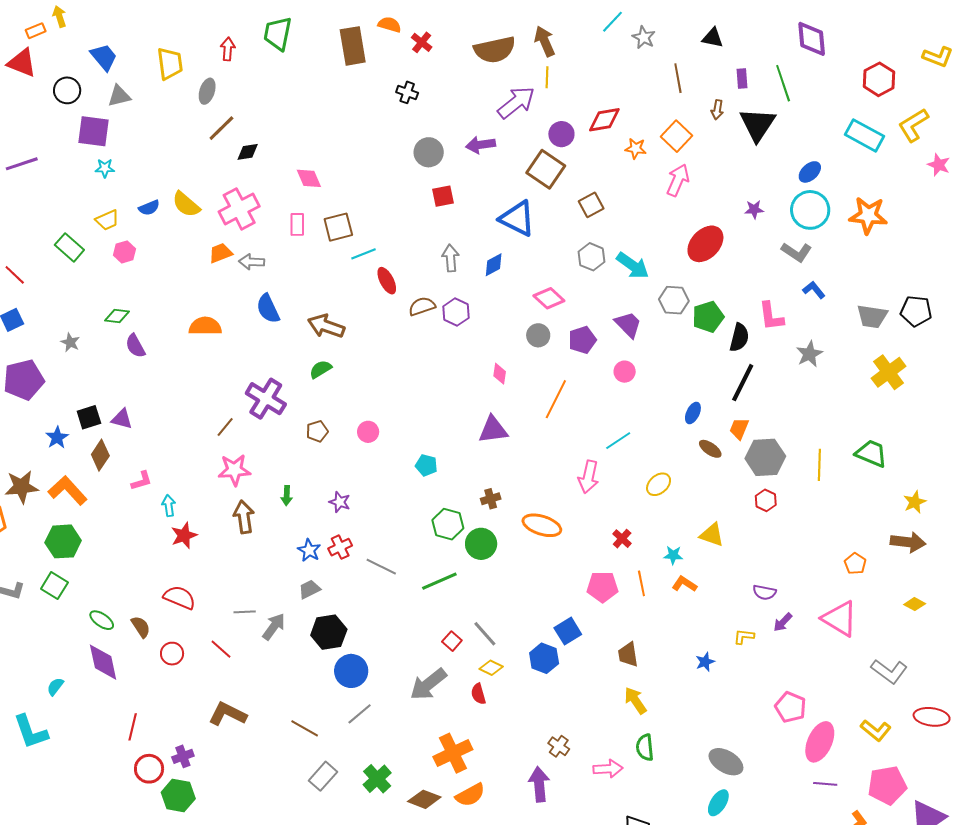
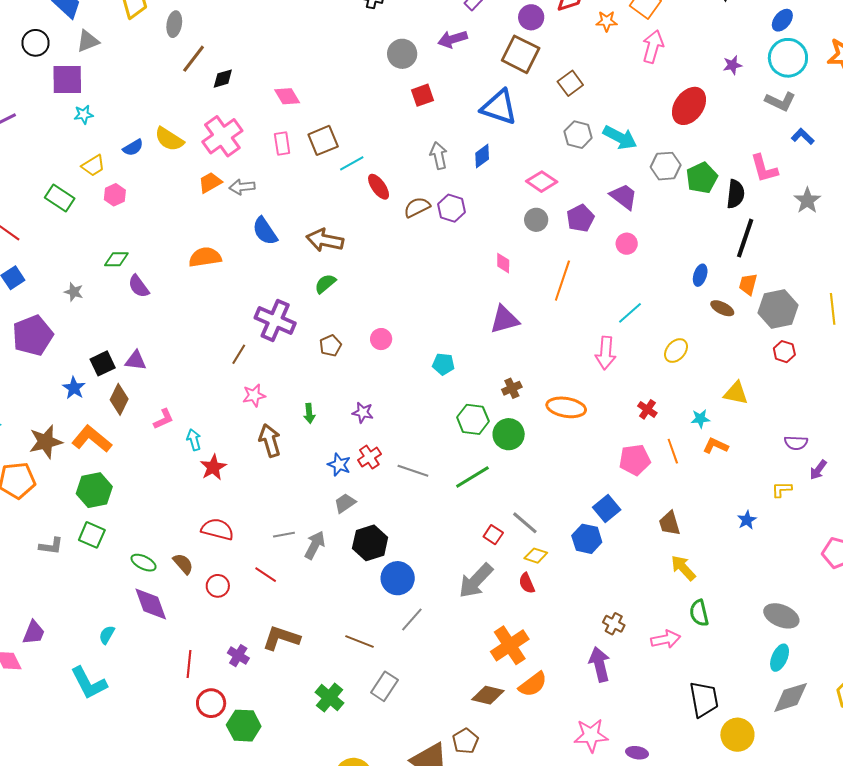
pink star: (234, 470) -> (254, 395), size x0.7
purple cross: (183, 756) -> (238, 656), moved, turned -30
green cross: (377, 779) -> (330, 698), moved

